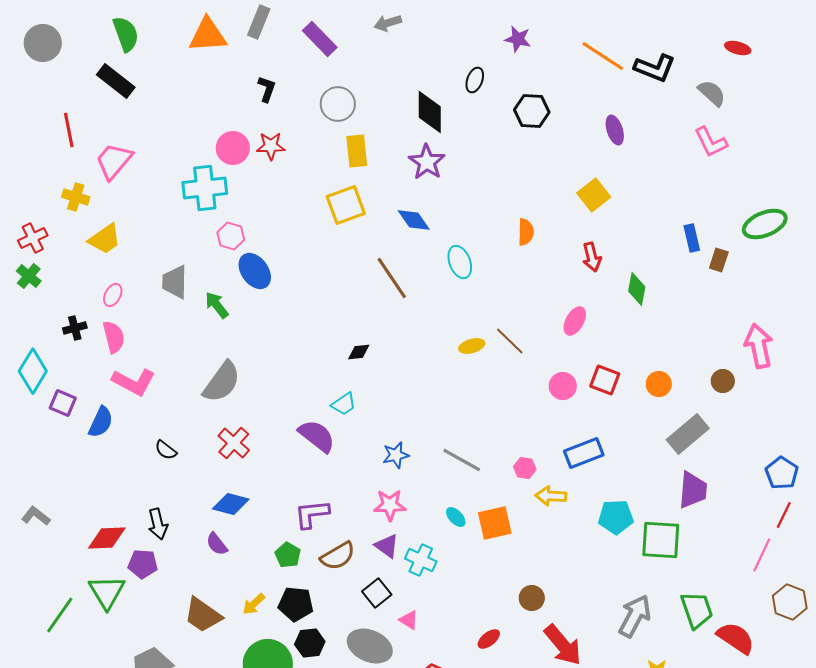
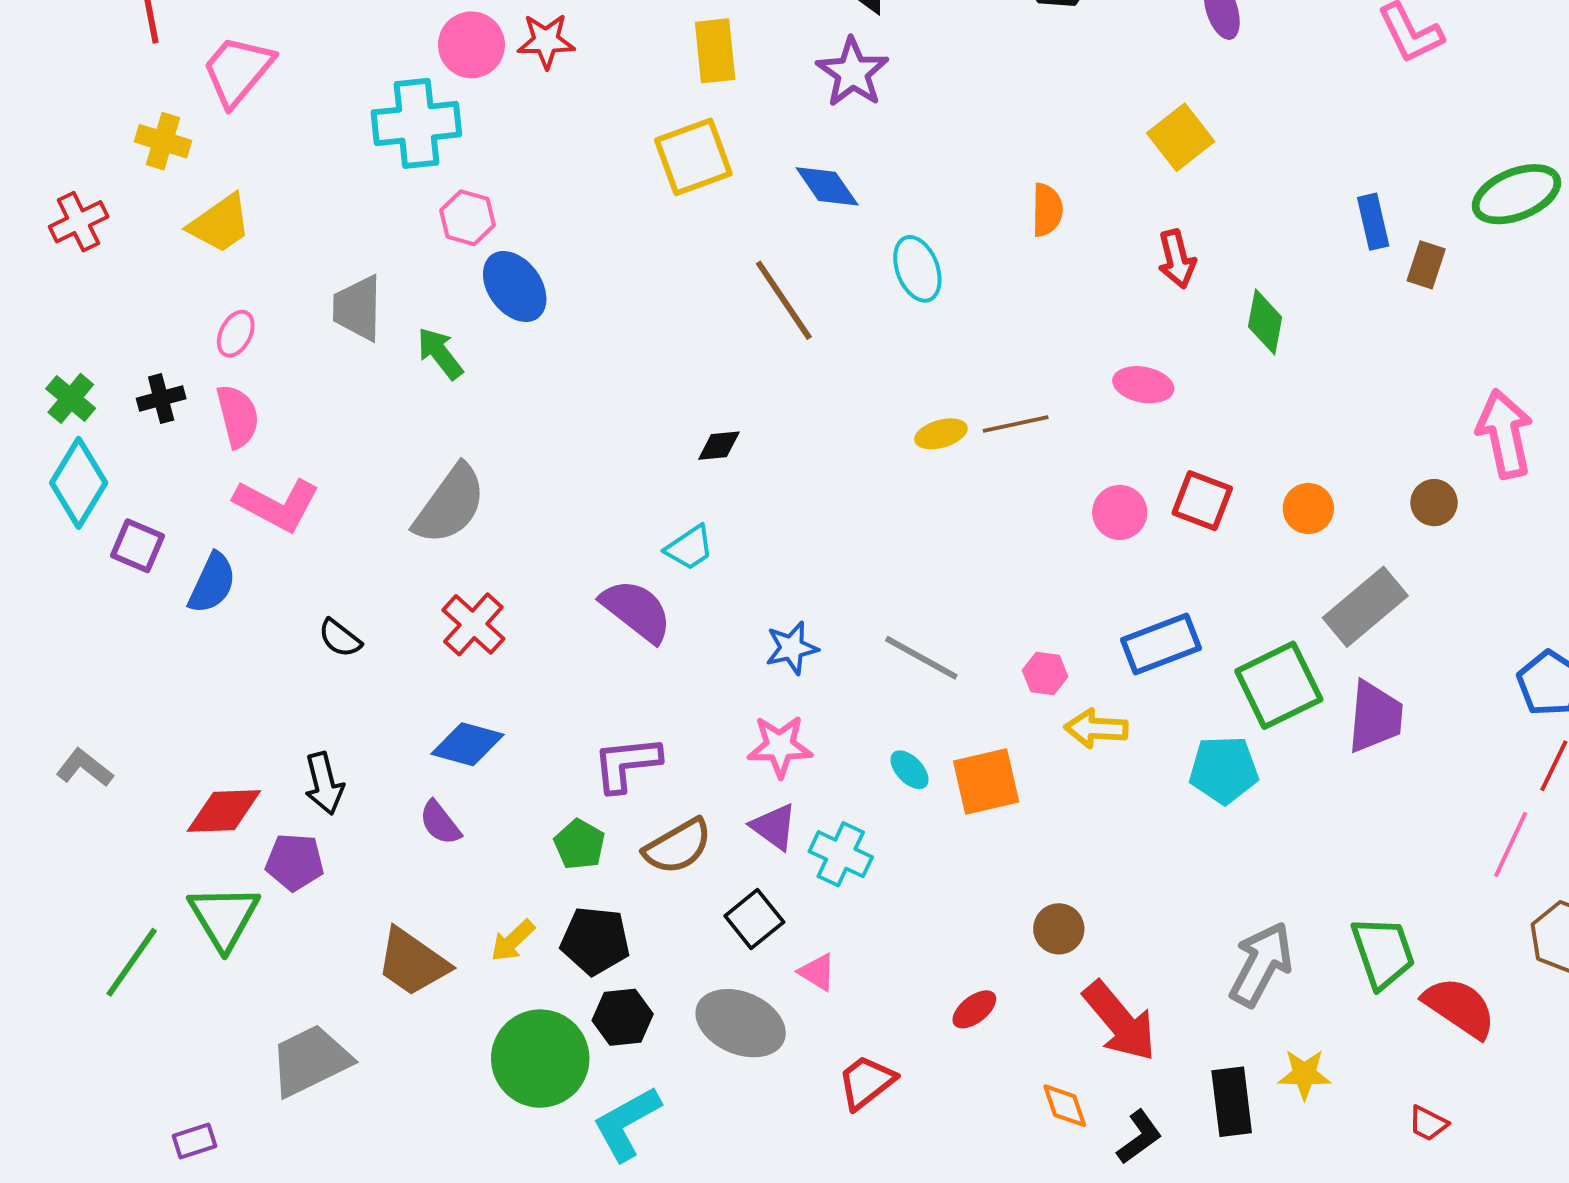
green cross: (29, 276) -> (71, 398), moved
pink ellipse: (575, 321) -> (1143, 385), turned 72
brown line: (510, 341) -> (1016, 424), turned -56
green square: (661, 540) -> (1279, 685), moved, turned -30

